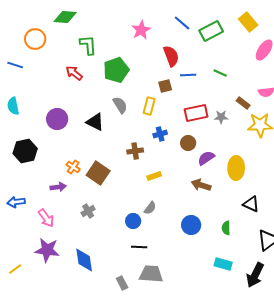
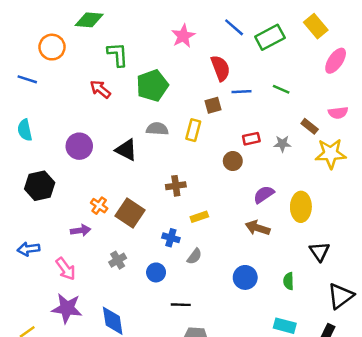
gray semicircle: (120, 105) -> (157, 129), turned -54
red rectangle: (196, 113) -> (251, 139), size x0.6
blue cross: (160, 134) -> (171, 238), moved, turned 32
brown circle: (188, 143) -> (233, 161), moved
black triangle: (251, 204) -> (319, 251), turned 30
blue circle: (133, 221) -> (156, 272), moved

